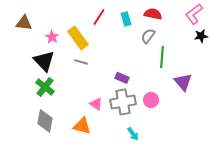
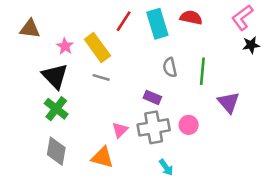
cyan rectangle: (126, 19) -> (157, 24), size x1.6
gray semicircle: (148, 36) -> (170, 67), moved, turned -49
pink triangle: (96, 104) -> (120, 130), turned 40

